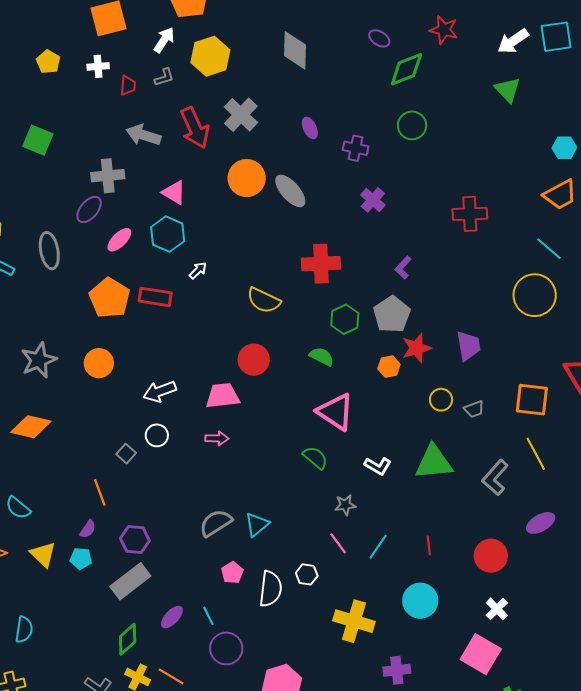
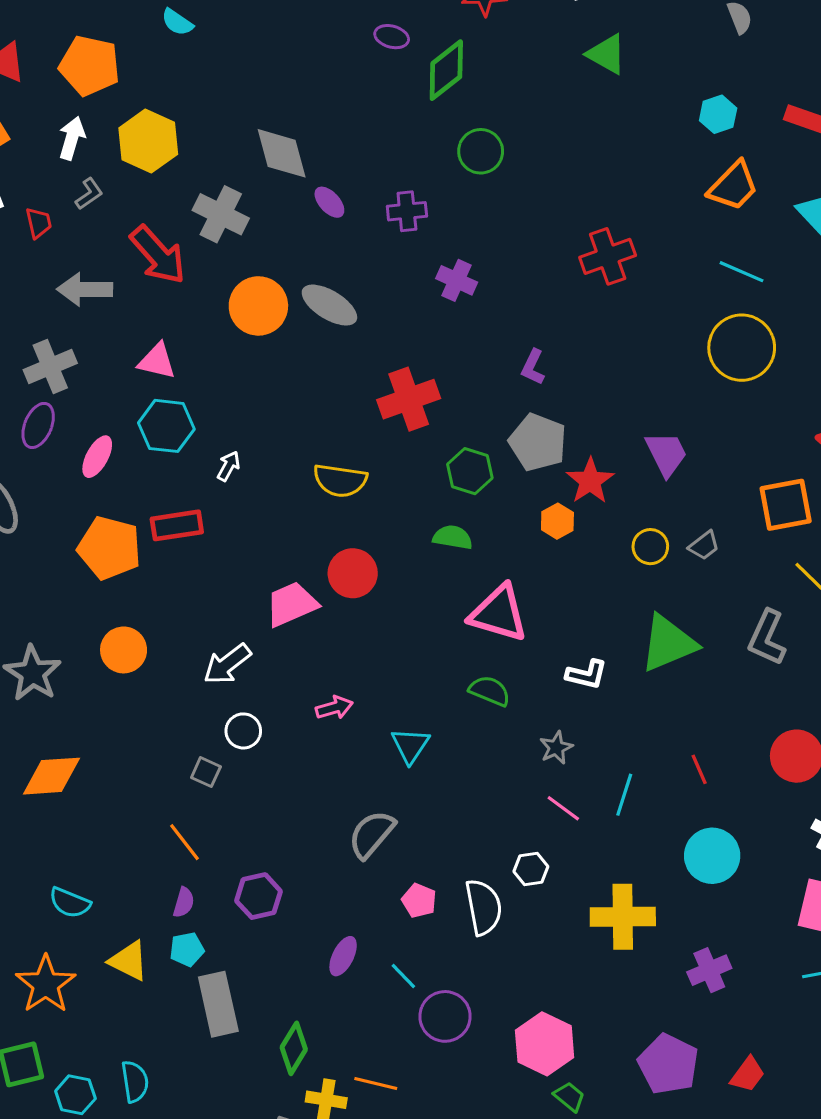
gray diamond: (295, 50) -> (282, 153), moved
pink trapezoid: (223, 396) -> (291, 604), moved
cyan triangle: (257, 524) -> (410, 745), moved
gray rectangle: (130, 581) -> (218, 1004), moved, turned -48
purple ellipse: (172, 617) -> (343, 956), moved

